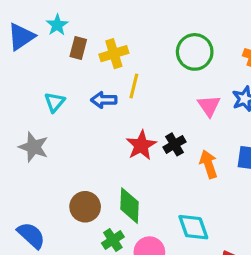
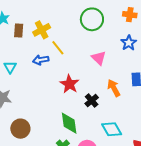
yellow line: (134, 86) -> (58, 48), turned -42
pink triangle: (209, 106) -> (99, 58), moved
black cross: (174, 144) -> (92, 101), moved
brown circle: (85, 207) -> (20, 129), moved

